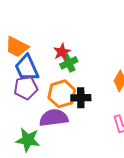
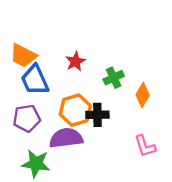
green cross: (69, 63) -> (114, 78), moved
purple pentagon: (26, 88) -> (27, 118), moved

